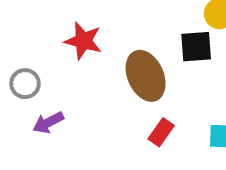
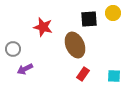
black square: (196, 47) -> (89, 19), moved

